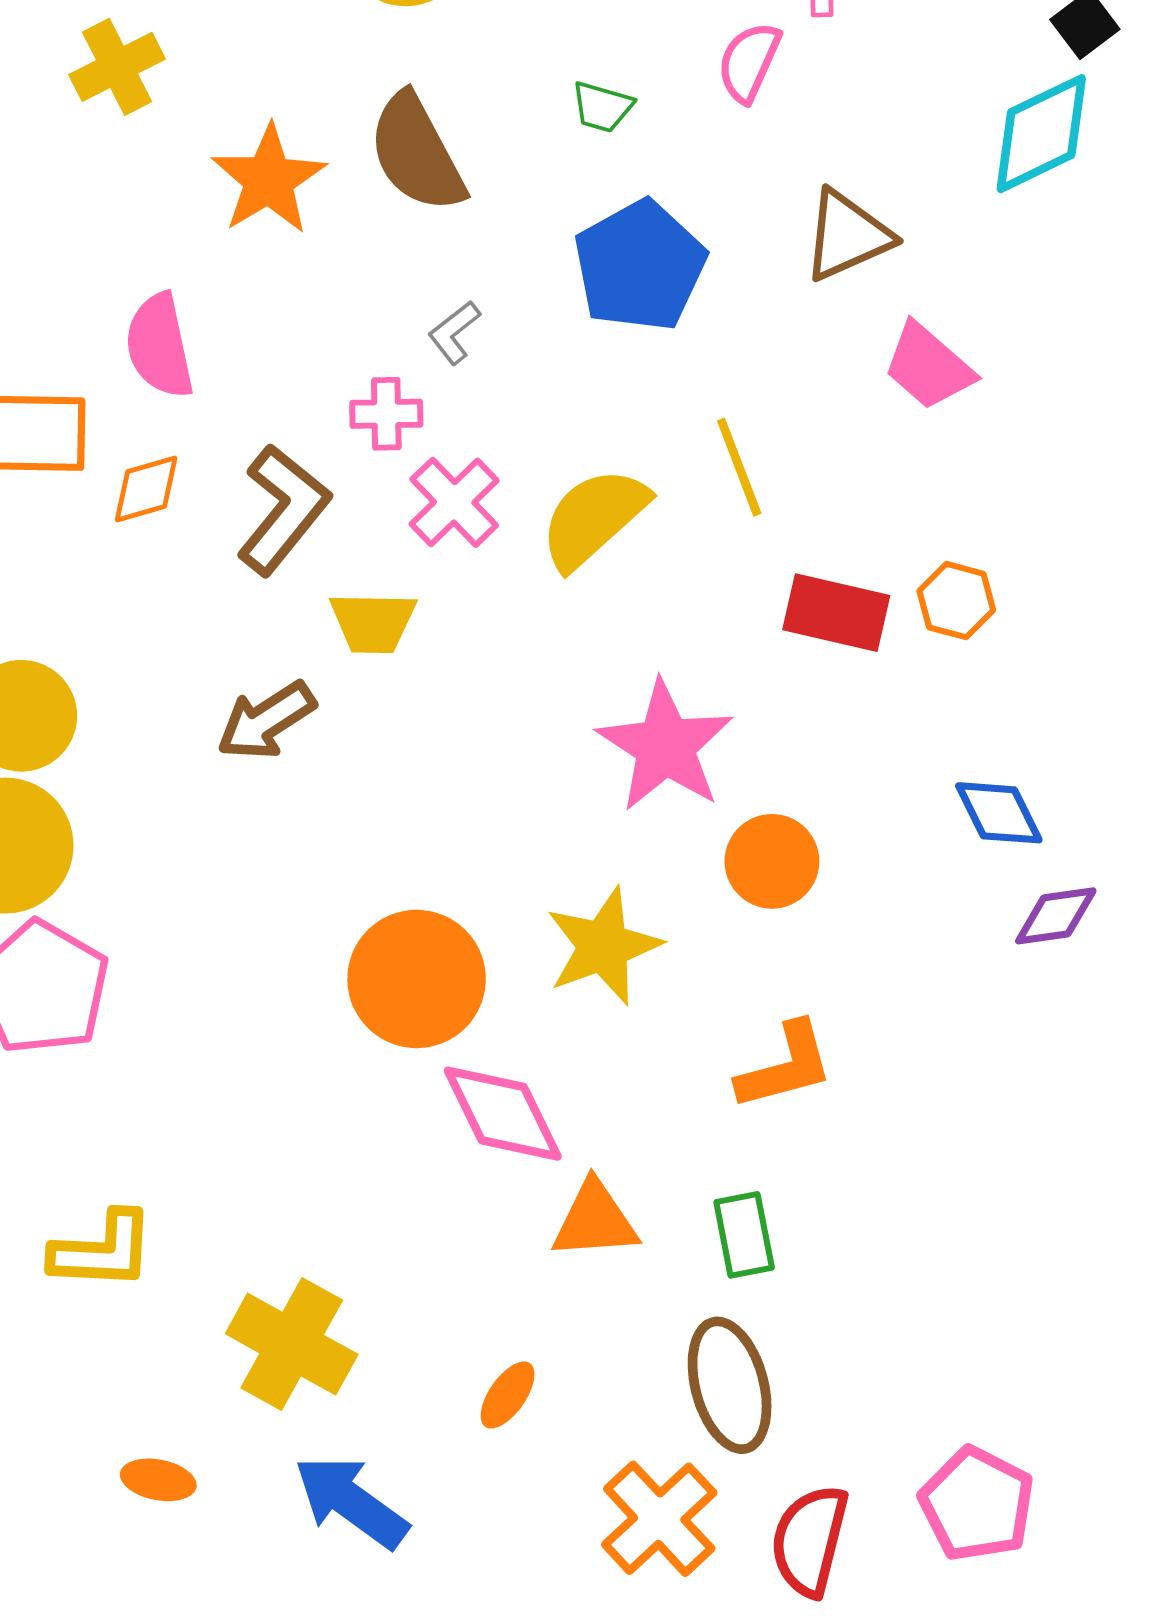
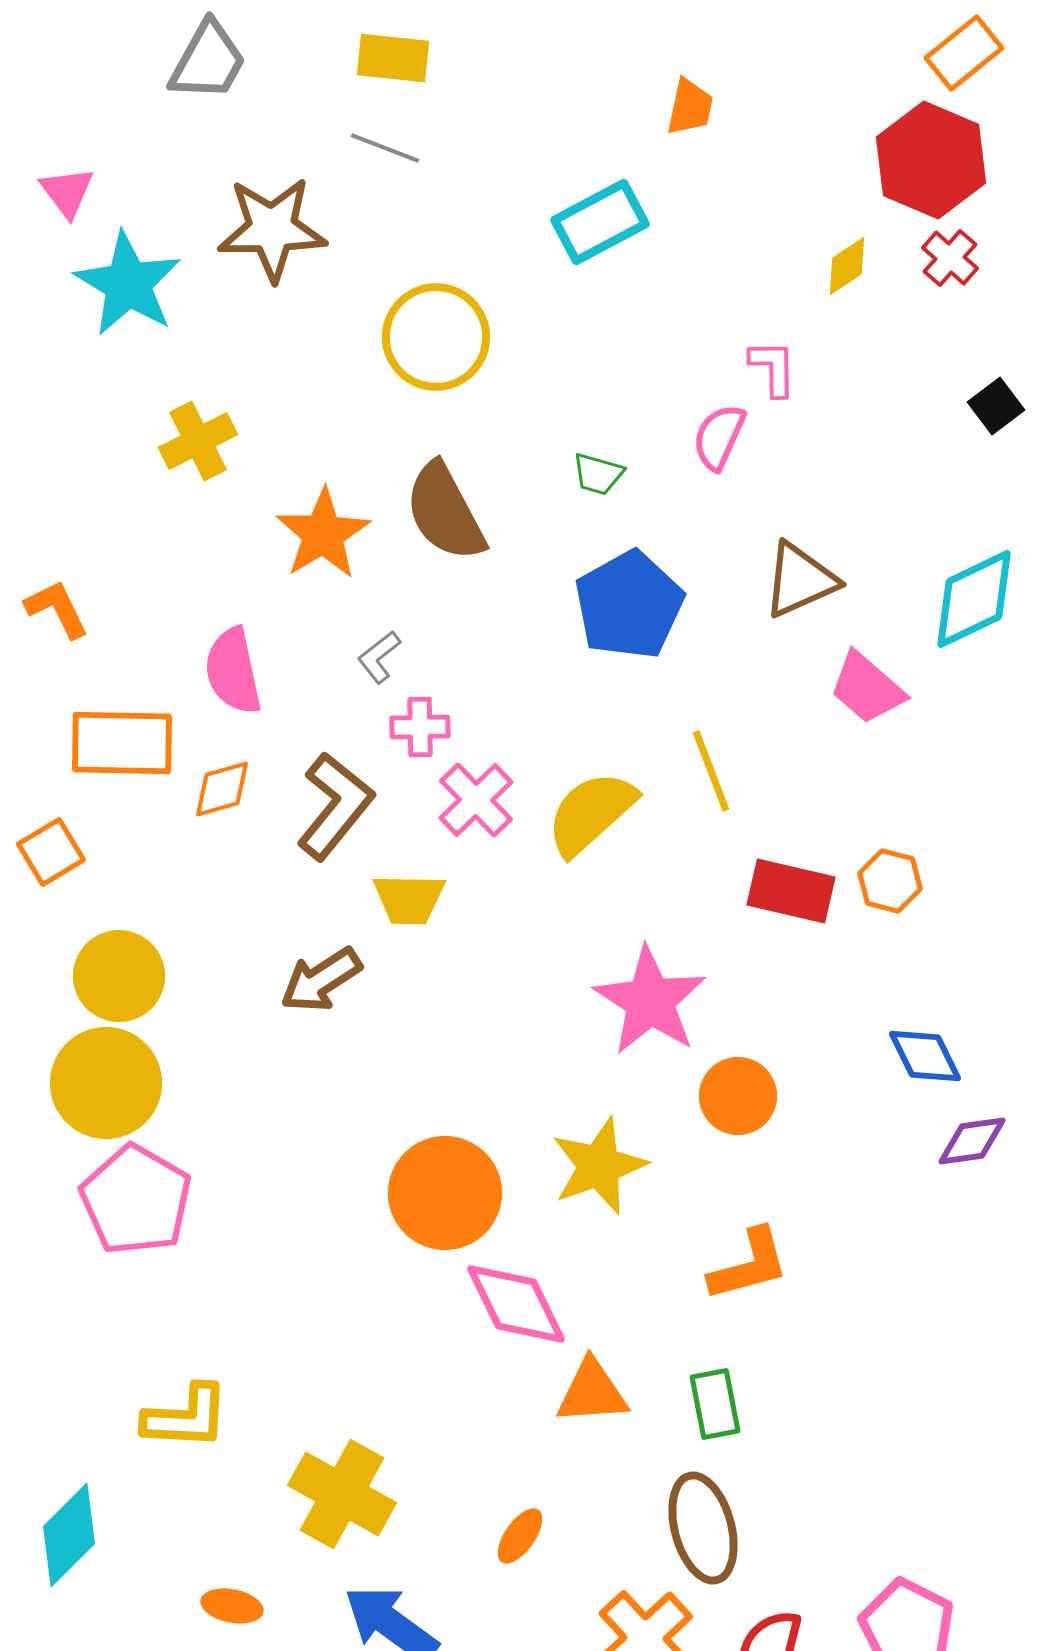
cyan diamond: (1041, 134) -> (974, 599), moved
gray L-shape: (454, 332) -> (379, 657), moved

